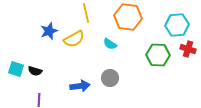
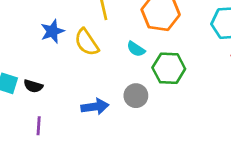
yellow semicircle: (74, 39) -> (87, 42), turned 85
green hexagon: (158, 55) -> (169, 68), moved

